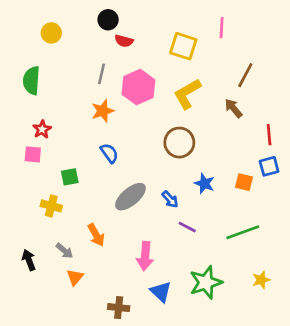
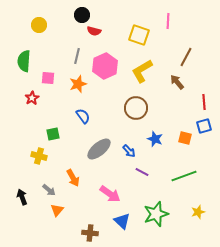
pink square: (33, 154) -> (48, 78), moved
pink arrow: (145, 256) -> (110, 194), turned -60

